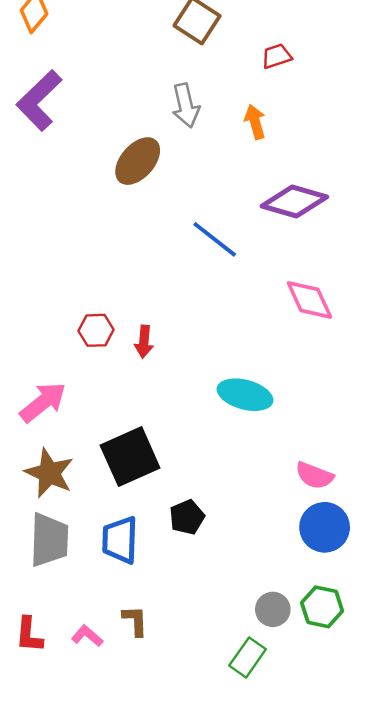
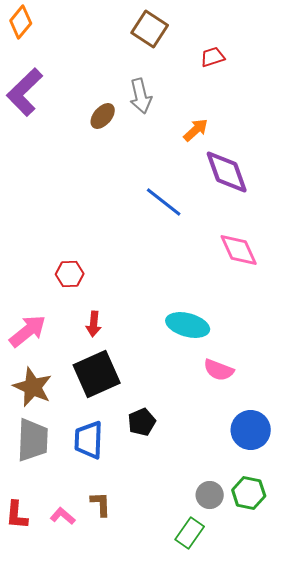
orange arrow: (255, 122) -> (196, 130), moved, turned 64
brown ellipse: (138, 161) -> (103, 116), moved, size x0.7
purple diamond: (294, 201) -> (227, 172), turned 54
red arrow: (144, 342) -> (94, 324), moved
pink semicircle: (314, 476) -> (219, 370), moved

